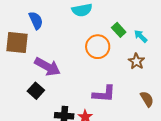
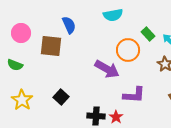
purple arrow: (47, 67) -> (107, 69), moved
black square: (36, 91) -> (61, 97), moved

